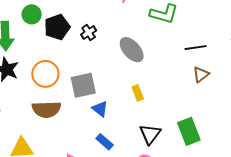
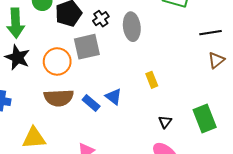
gray ellipse: (132, 50) -> (132, 27), moved, turned 36
gray square: (83, 85) -> (87, 47), moved
black triangle: (150, 134) -> (165, 122), size x0.6
blue rectangle: (105, 142) -> (91, 103), moved

